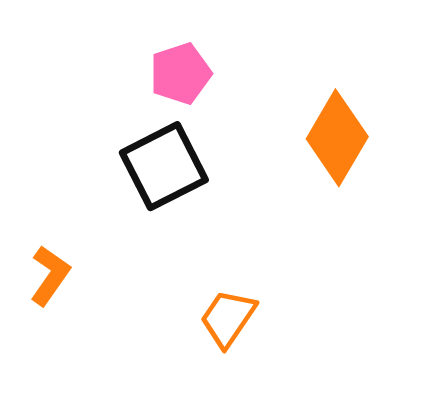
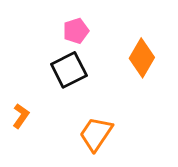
orange trapezoid: (228, 318) -> (96, 134), size x1.4

